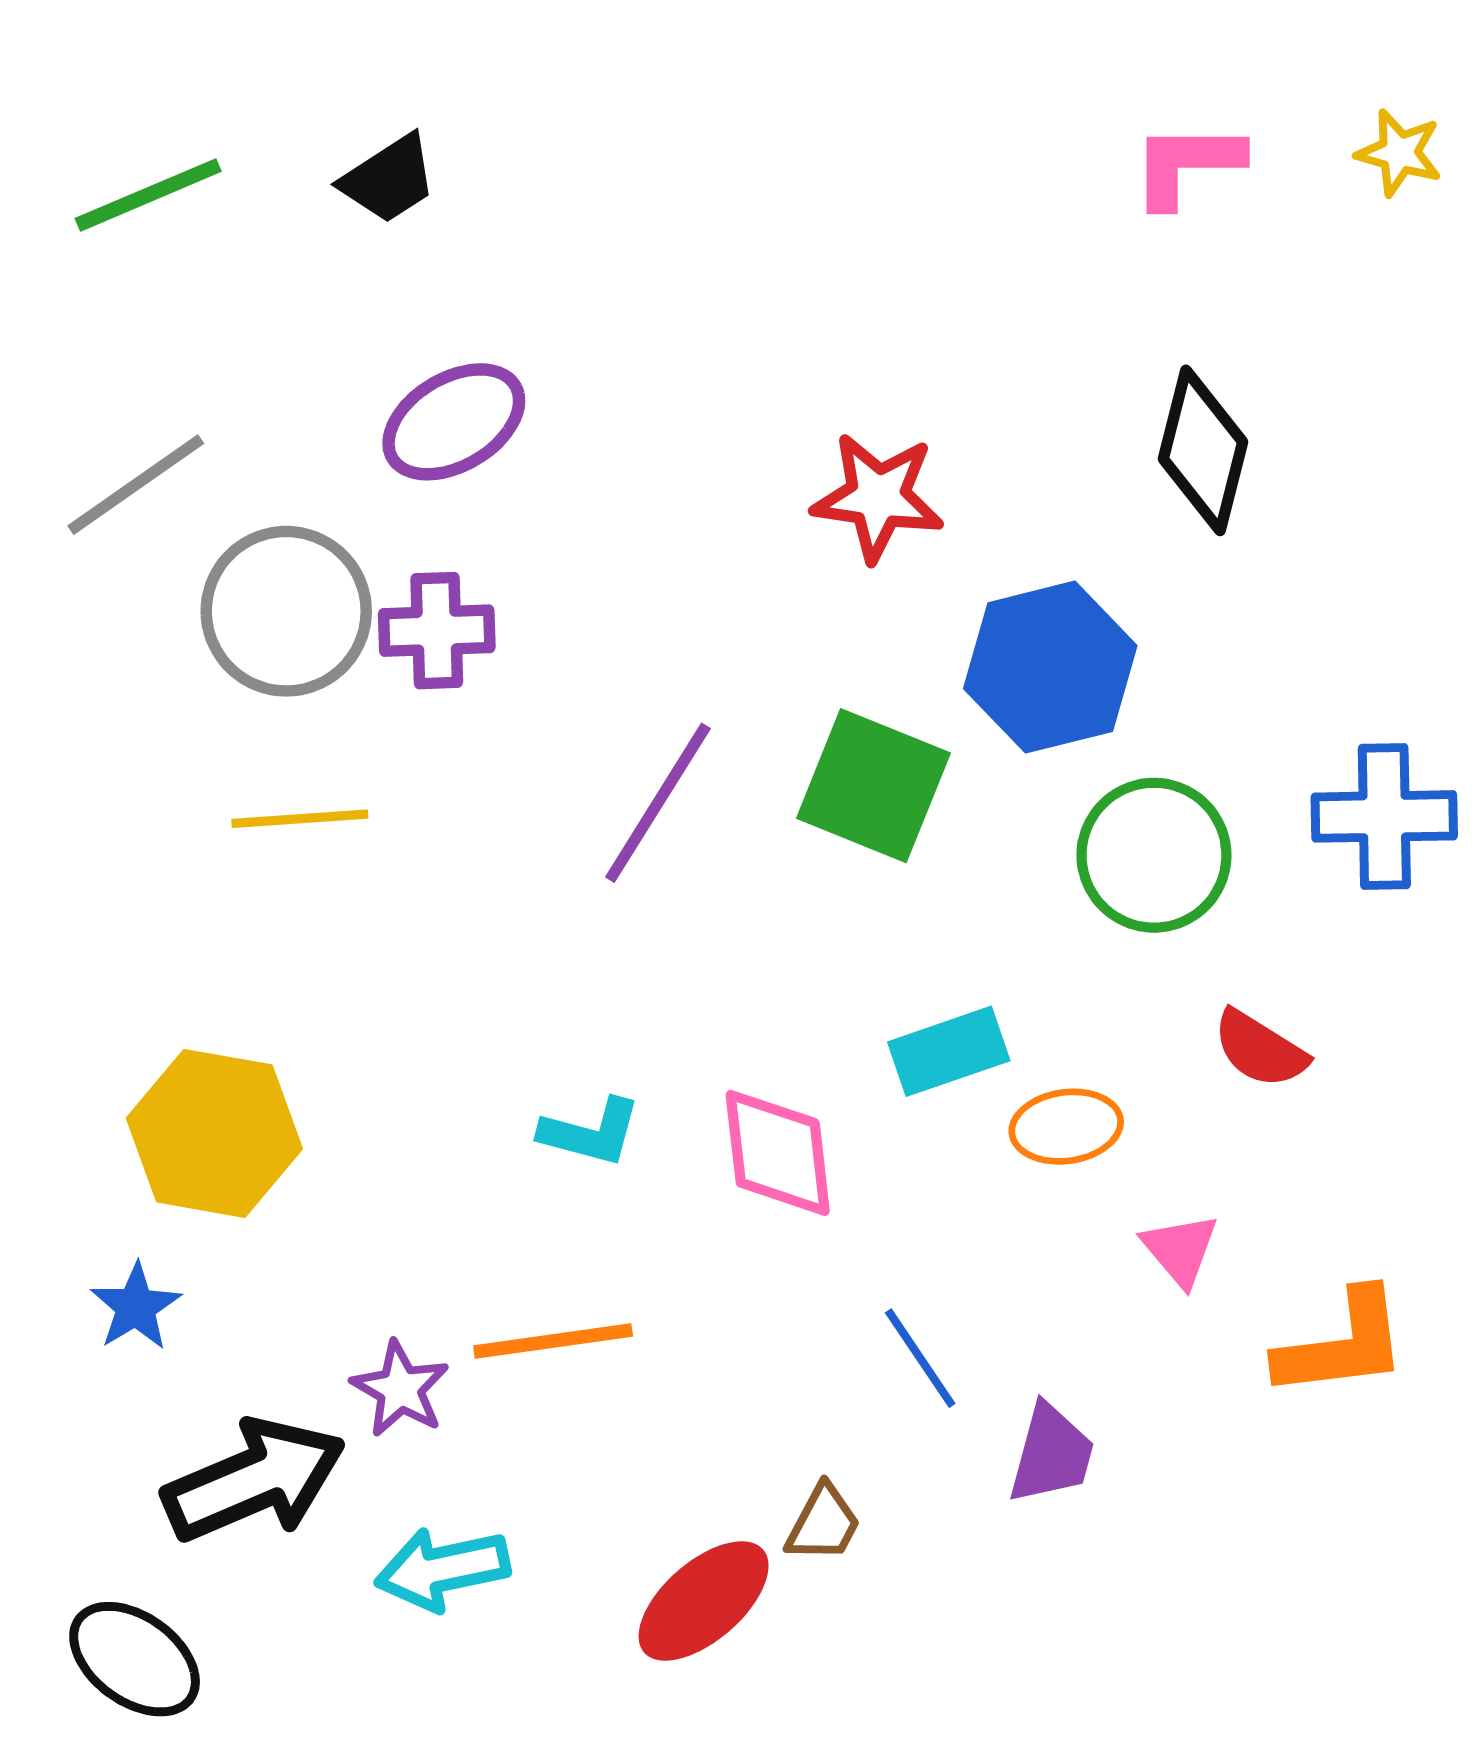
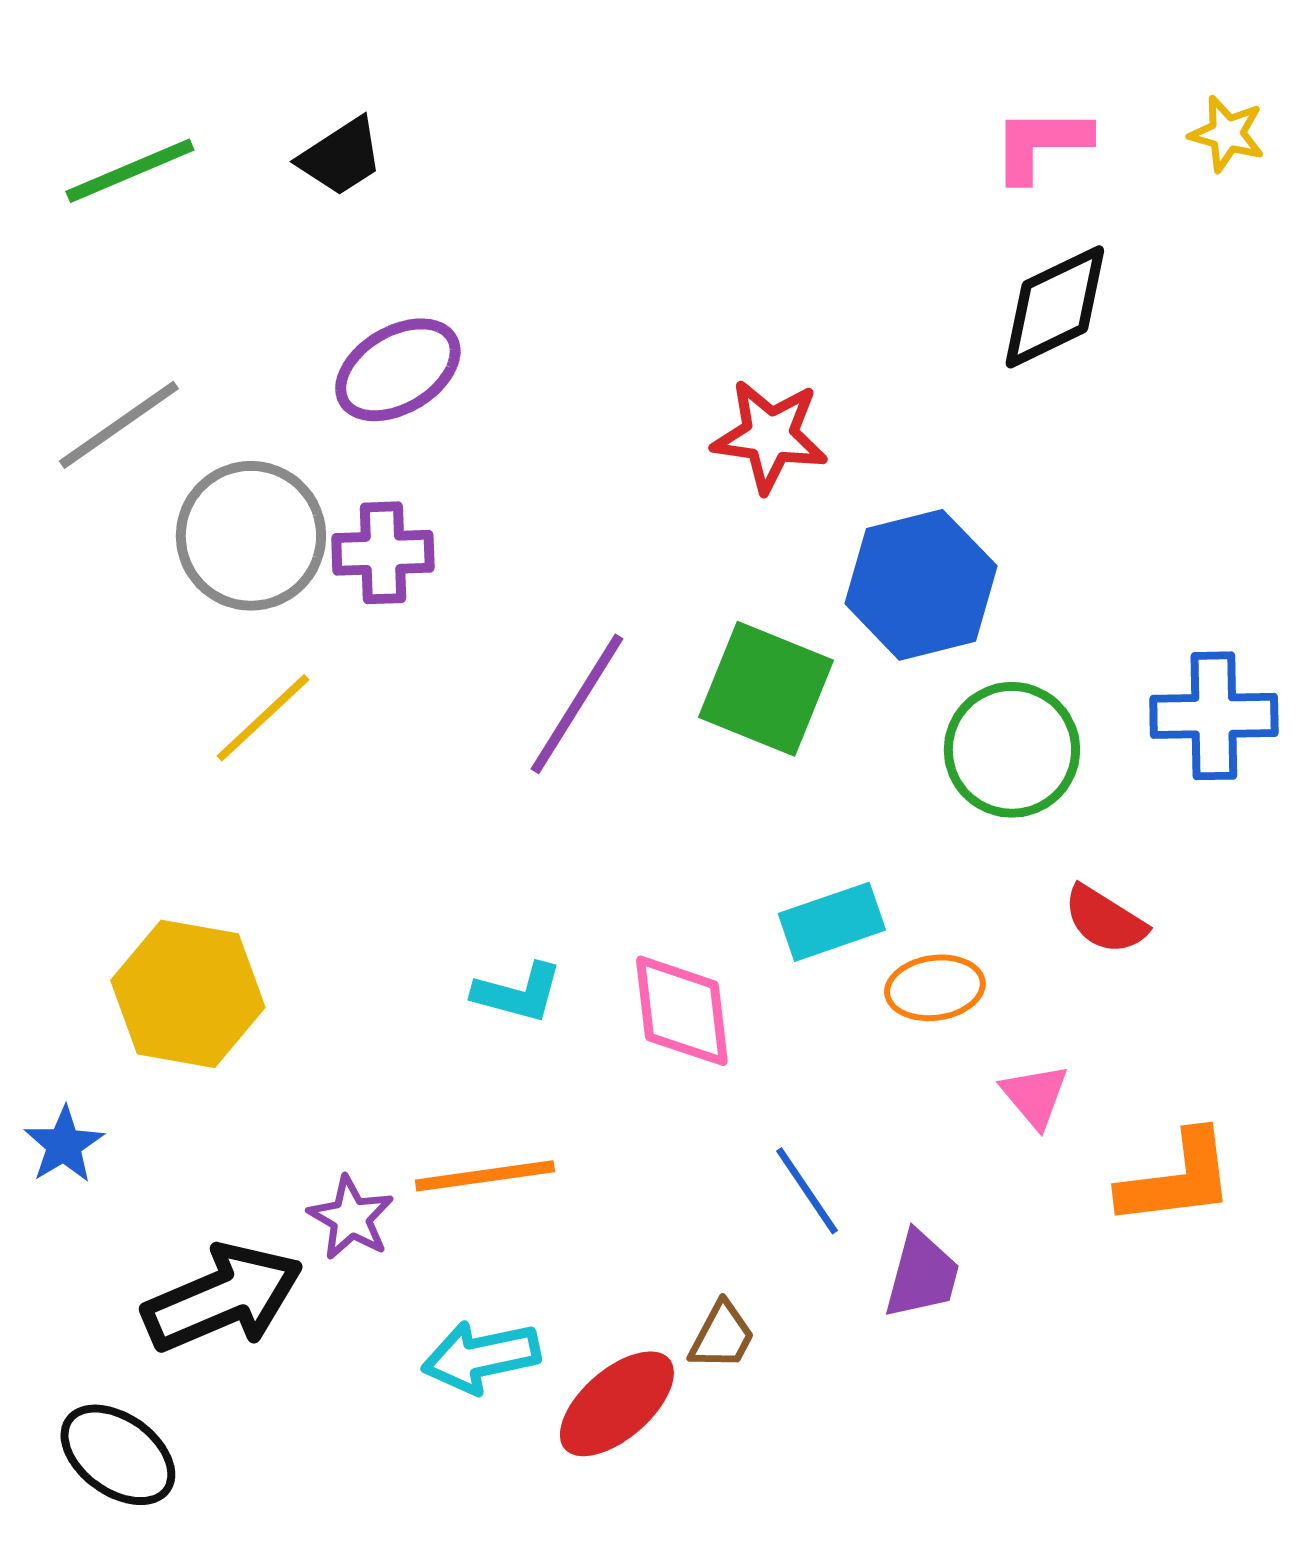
black diamond: (1203, 450) -> (1055, 307), moved, turned 50
yellow line: (300, 819) -> (263, 718), turned -39
blue star: (136, 1307) -> (64, 1145), moved
cyan arrow: (442, 1569) -> (481, 1357), moved

